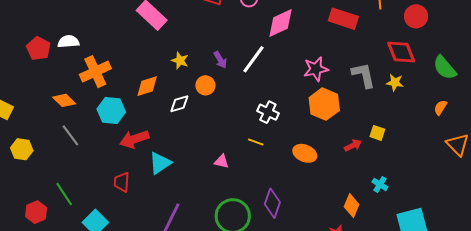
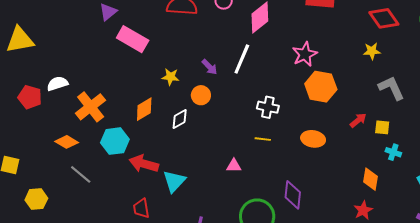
gray L-shape: (363, 75) -> (391, 88), moved
yellow star: (395, 82) -> (372, 51), moved
yellow square: (377, 133) -> (382, 127), moved
red arrow: (134, 139) -> (144, 164), turned 48

